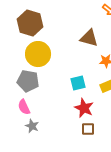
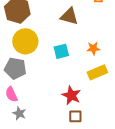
brown triangle: (89, 38) -> (69, 16), moved
cyan square: (78, 83) -> (61, 51), moved

